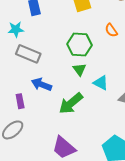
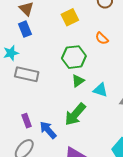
green triangle: (79, 69) -> (78, 81), turned 40
blue arrow: (42, 84) -> (48, 130), moved, turned 36

